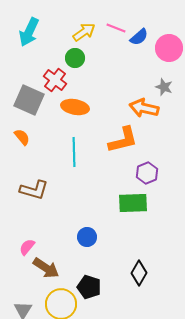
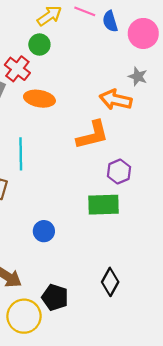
blue semicircle: (139, 37) -> (110, 21), turned 114
cyan line: (74, 152) -> (21, 154), moved
blue circle: (87, 237) -> (44, 231), moved

